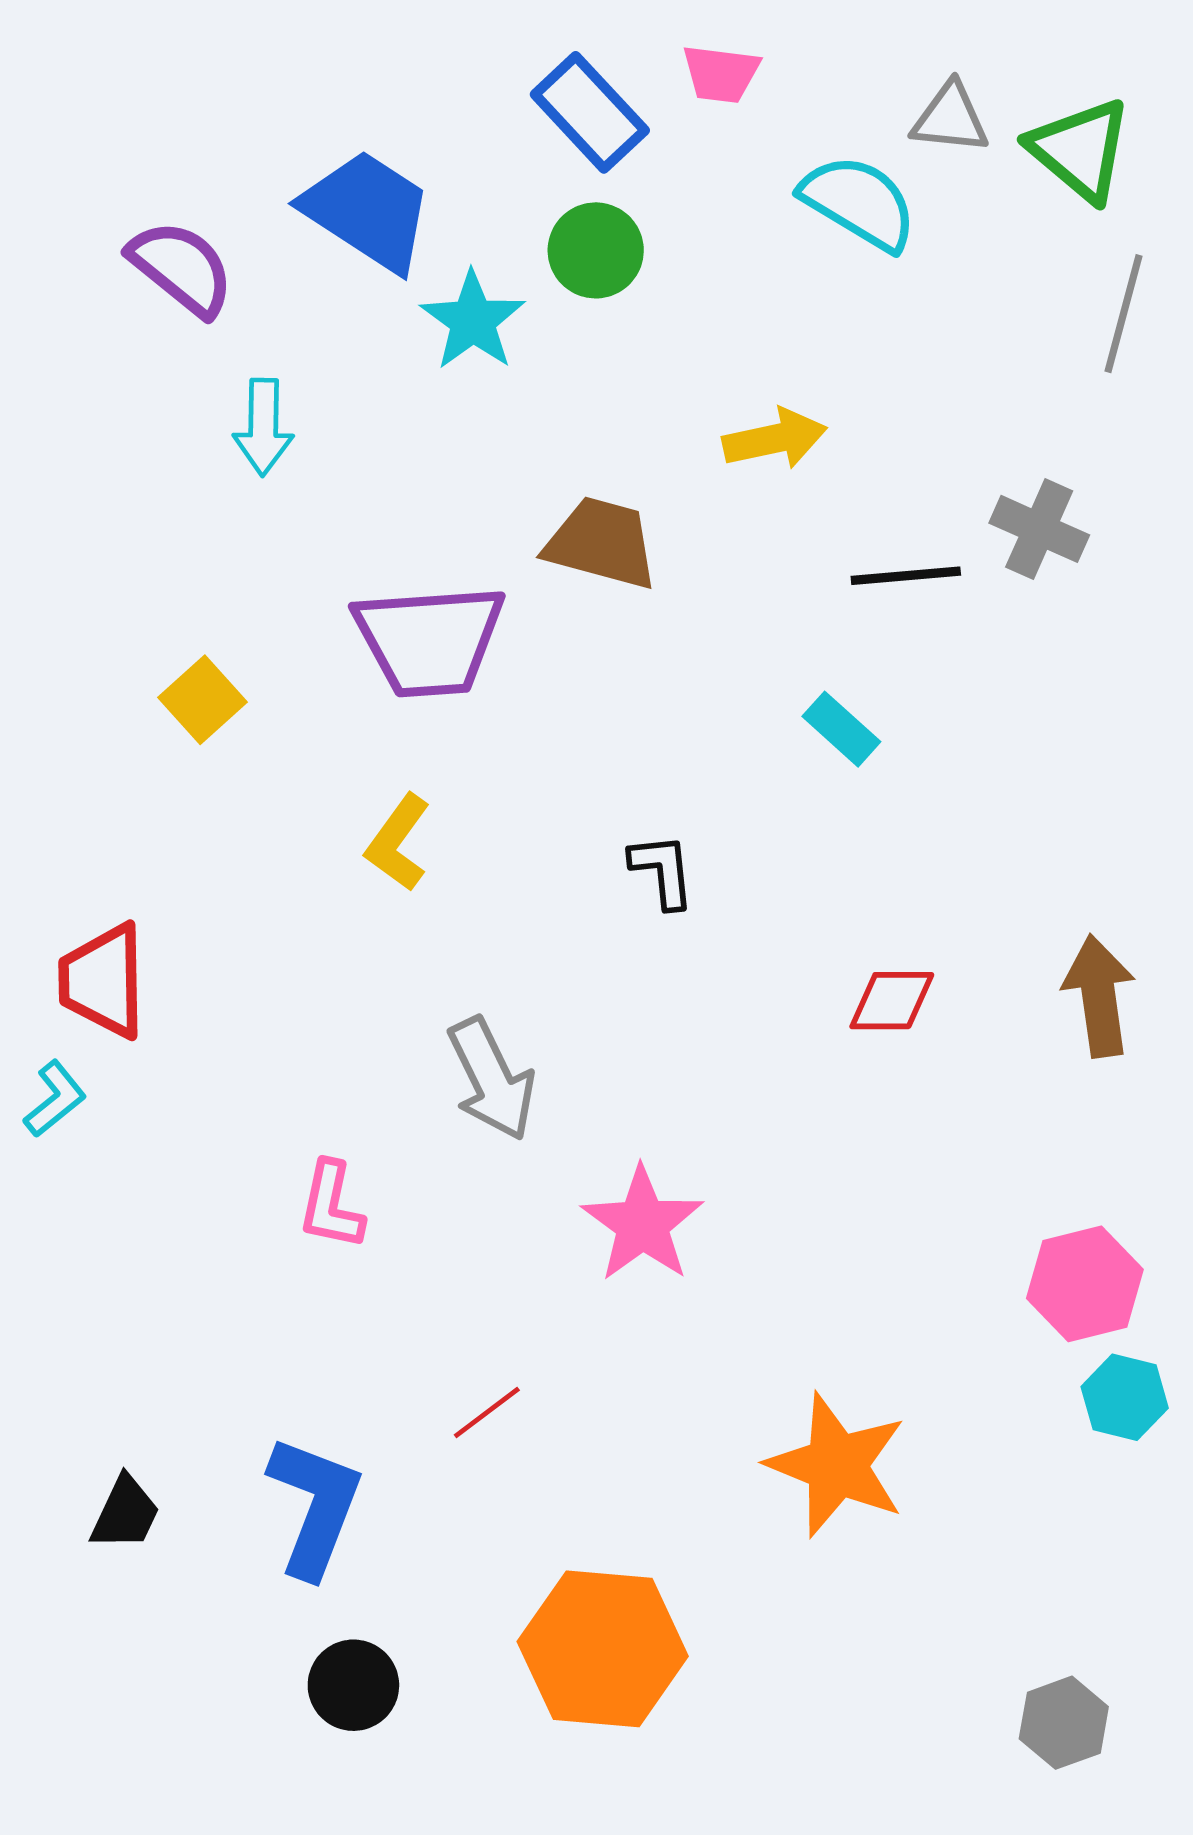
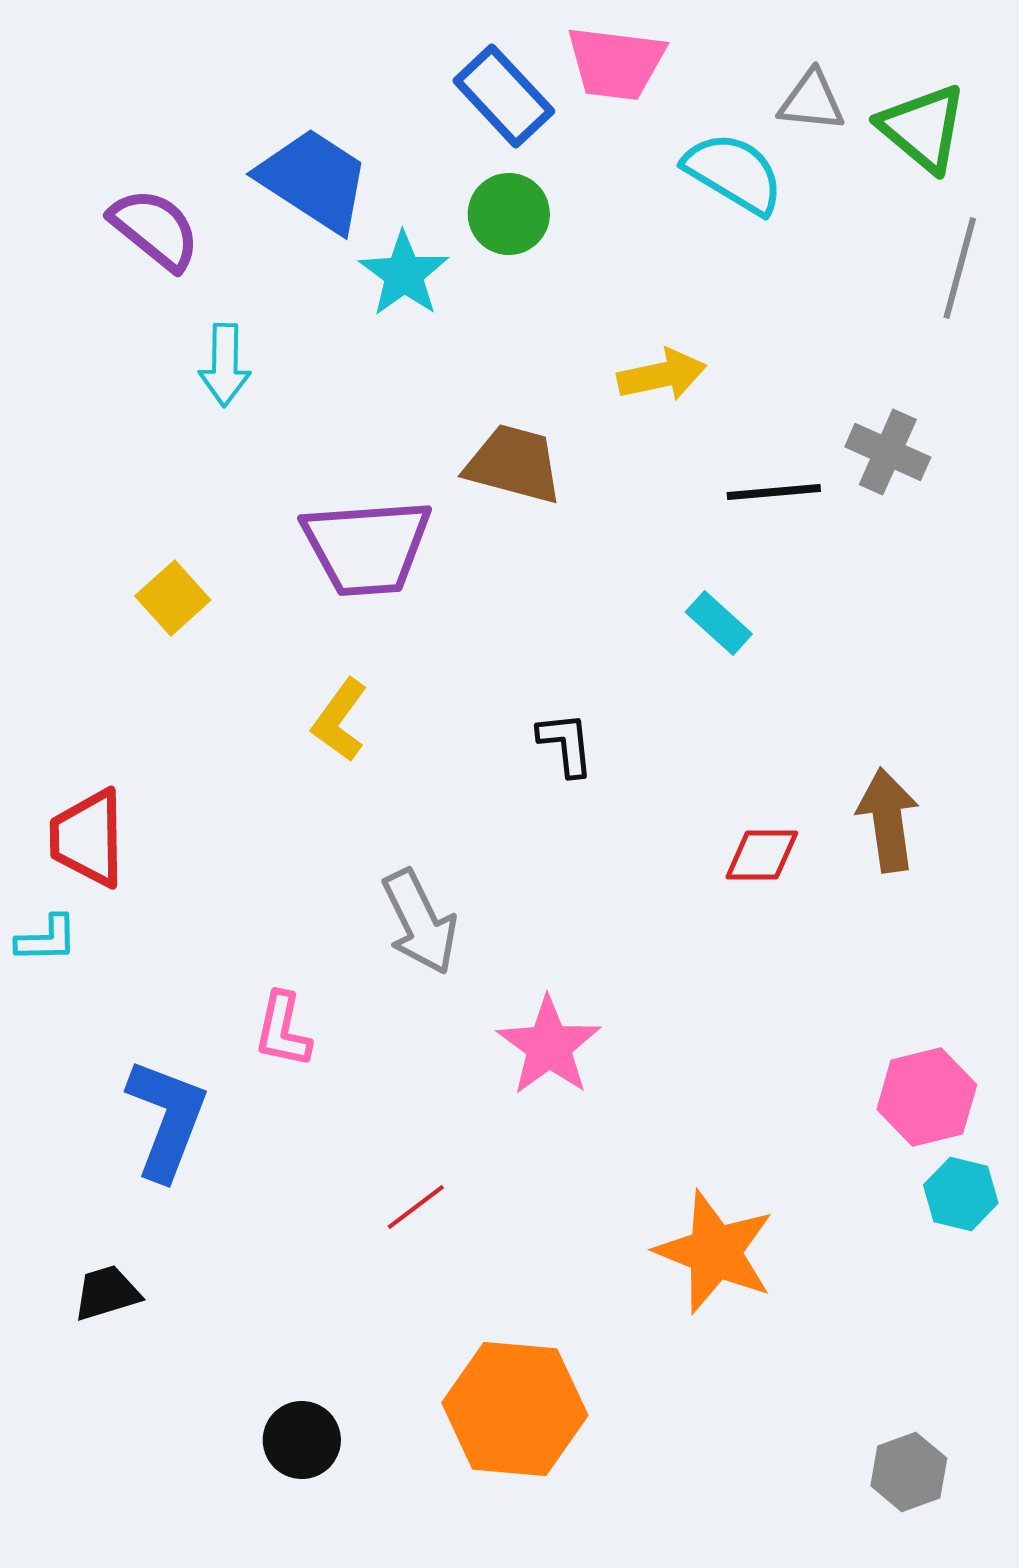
pink trapezoid: (721, 74) -> (616, 63), size x1.5
brown arrow: (1099, 996) -> (888, 820), moved
cyan L-shape: (55, 1099) -> (47, 939), turned 38
blue L-shape: (315, 1506) -> (167, 1119), moved
black trapezoid: (125, 1513) -> (107, 1293), turned -132

